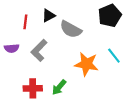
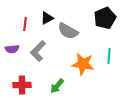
cyan line: (114, 56) -> (109, 56), turned 42
red cross: (33, 88) -> (22, 85), moved

